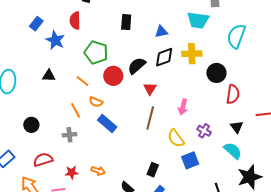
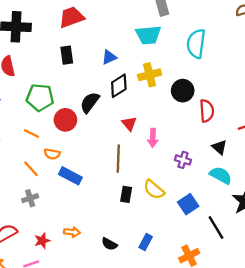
red triangle: (150, 89) -> (129, 124), moved
yellow semicircle: (176, 138) -> (154, 190), moved
blue square: (190, 160) -> (188, 204), moved
black rectangle: (153, 170) -> (126, 194), moved

